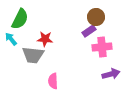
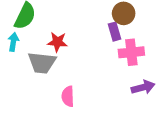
purple rectangle: (89, 31) -> (115, 32), turned -72
cyan arrow: (11, 39) -> (13, 42), turned 48

